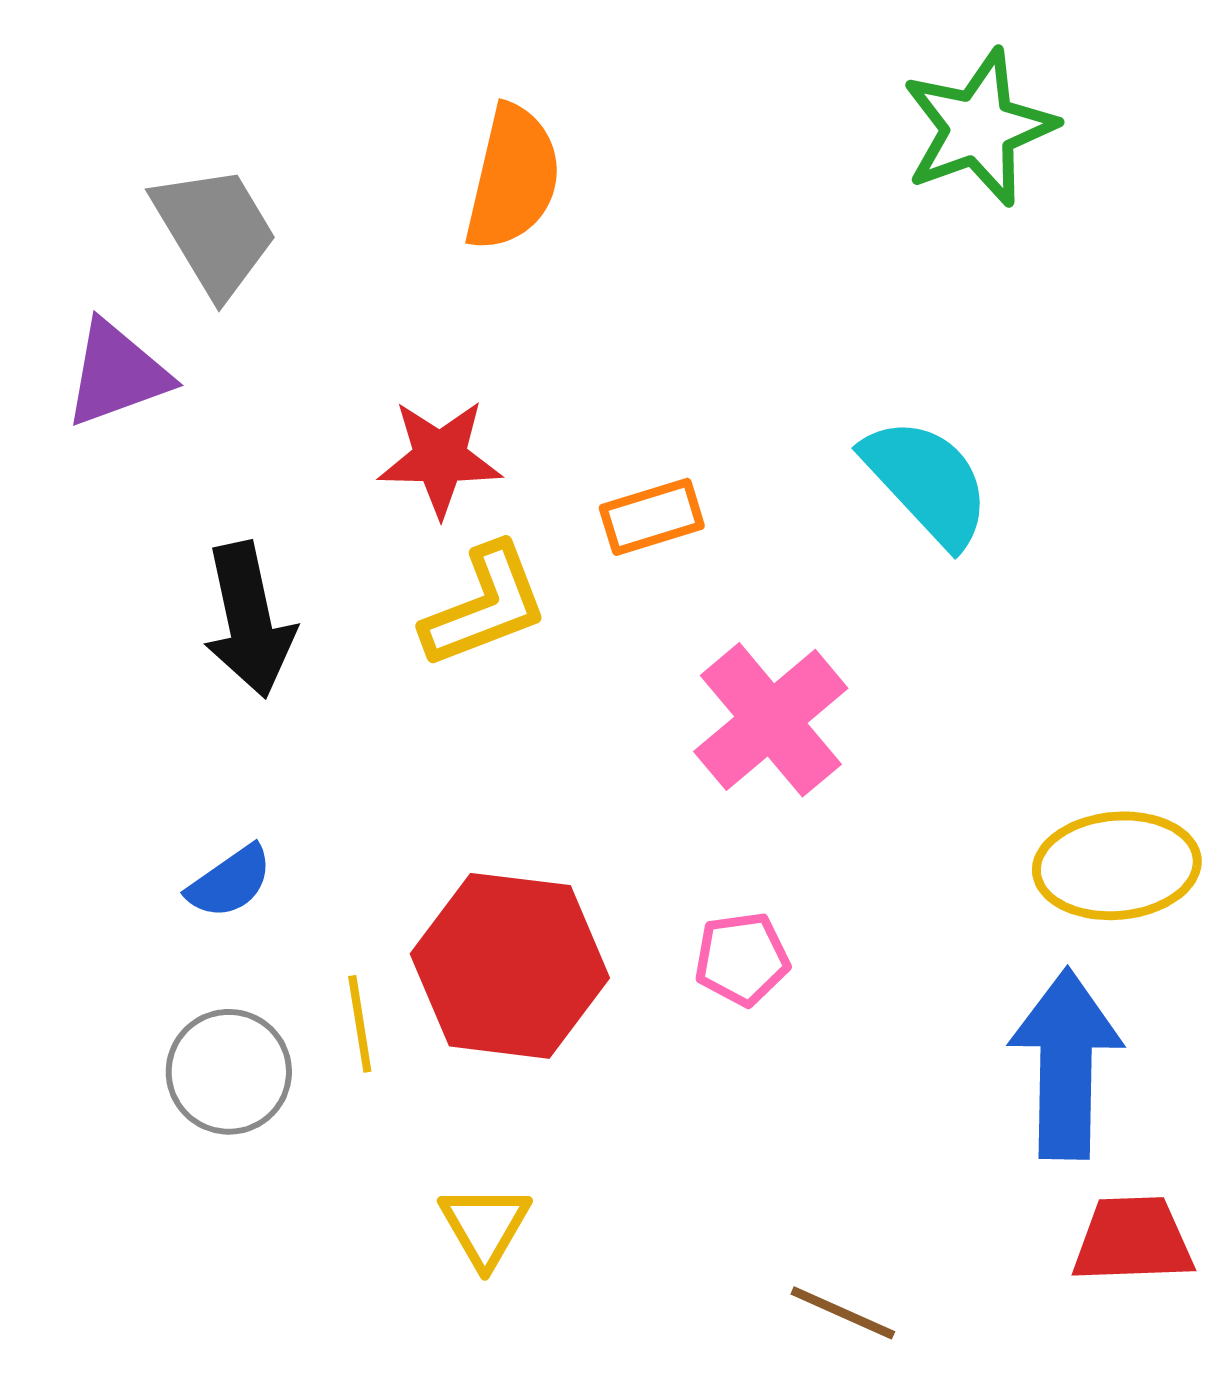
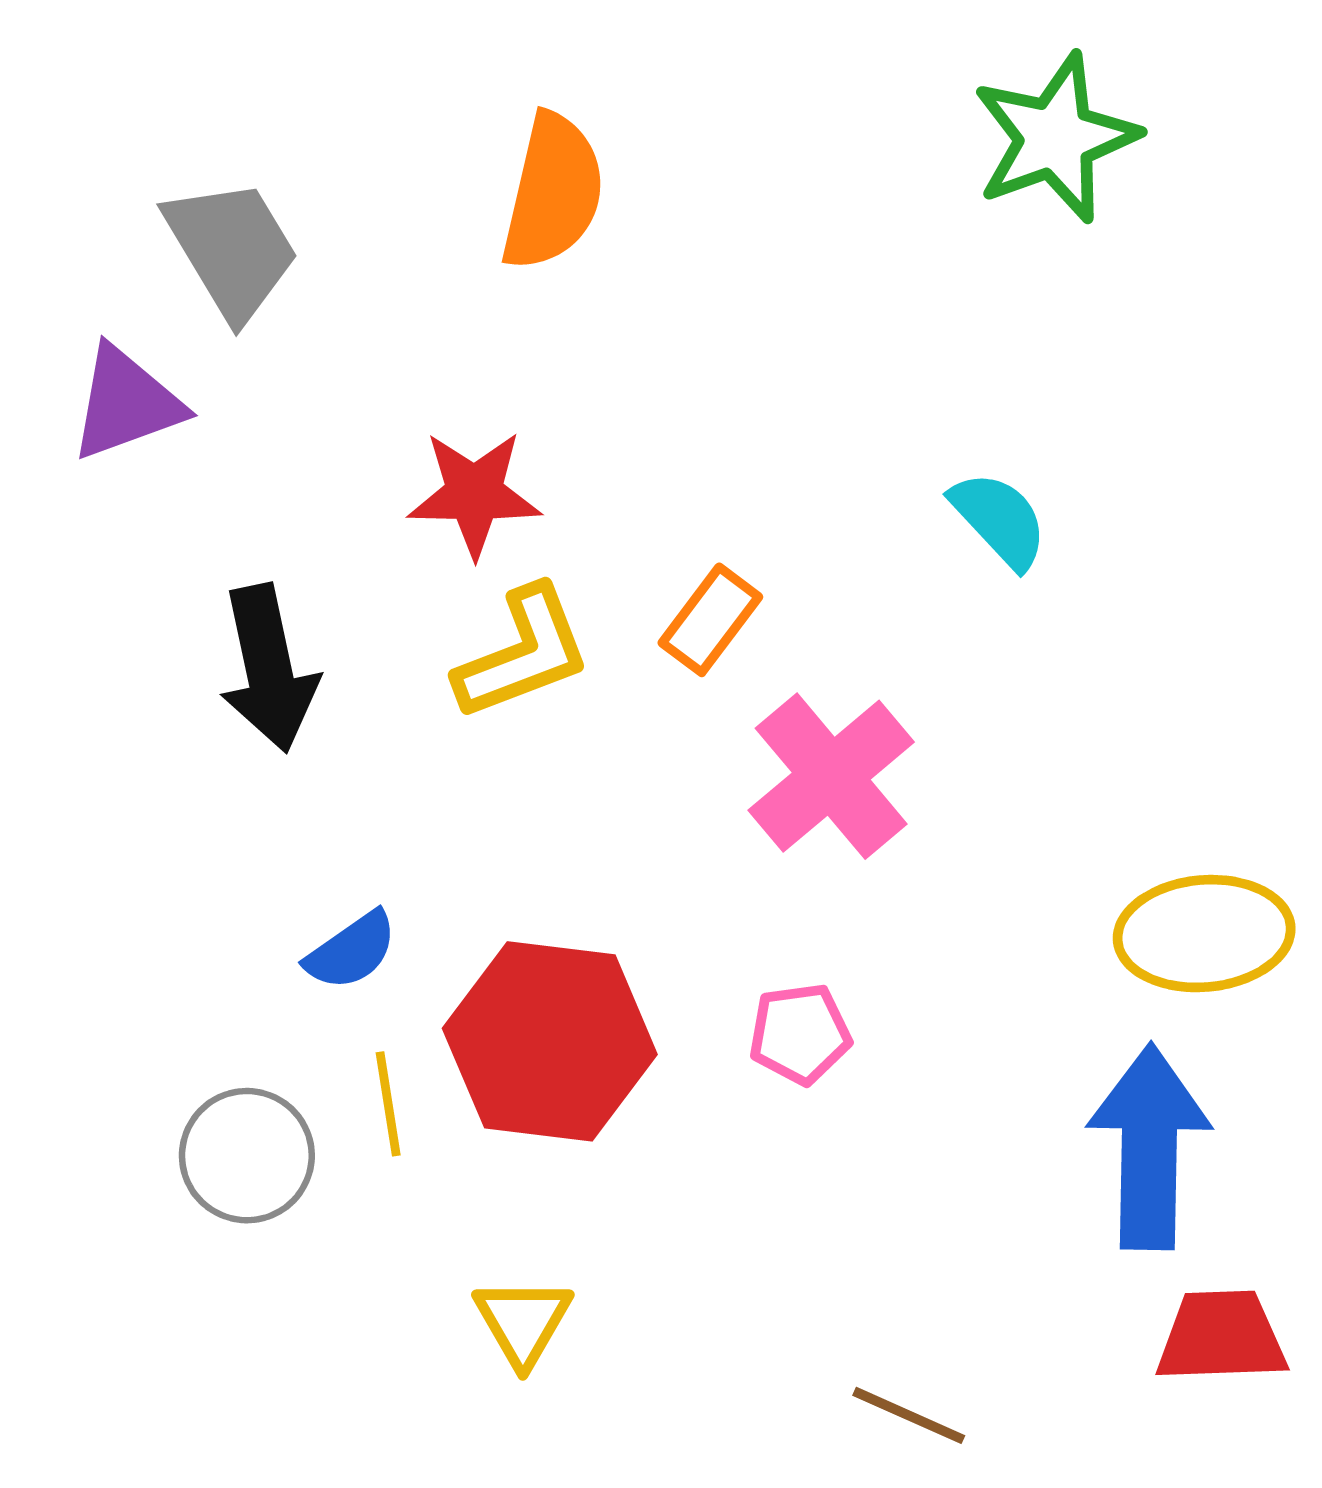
cyan semicircle: (927, 482) -> (999, 520), size x0.7
orange rectangle: (652, 517) -> (710, 620), moved, turned -36
blue semicircle: (230, 882) -> (351, 951), moved

